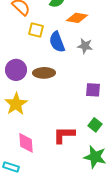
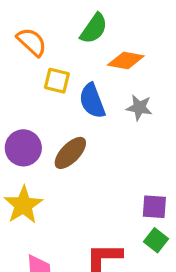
brown ellipse: (44, 73) -> (70, 153), turned -45
purple square: (93, 90) -> (154, 207), moved

